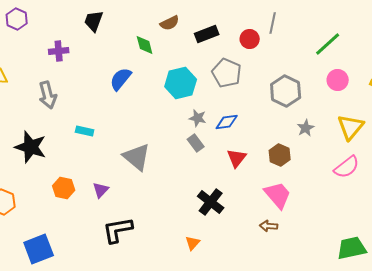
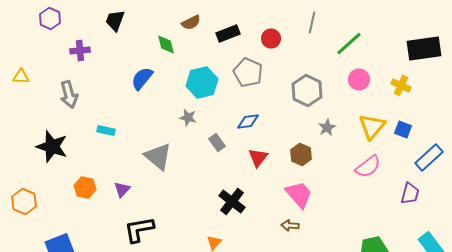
purple hexagon: (17, 19) -> (50, 18), moved
gray line: (273, 23) -> (312, 22), moved
gray star: (198, 118) -> (188, 118), moved

